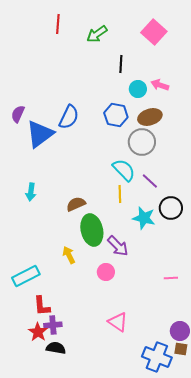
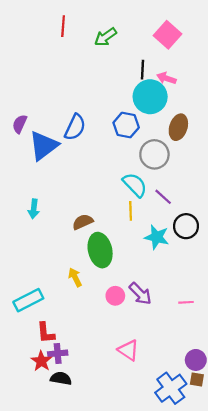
black line: (121, 64) -> (142, 70), moved
pink arrow: (160, 85) -> (166, 78), moved
cyan circle: (138, 89) -> (150, 97), size x1.8
brown ellipse: (150, 117) -> (178, 127), moved, turned -55
purple arrow: (118, 246) -> (140, 294), moved
blue cross: (157, 357) -> (171, 388), turned 32

